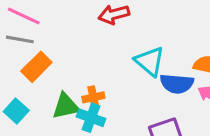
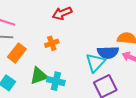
cyan triangle: (150, 61) -> (95, 63), moved, turned 40
orange cross: (93, 97) -> (52, 43), moved

